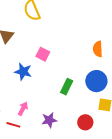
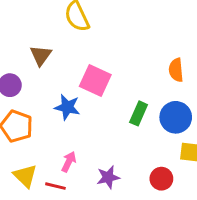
pink square: (43, 54) -> (95, 80), size x1.5
green rectangle: (67, 87) -> (139, 113), moved

